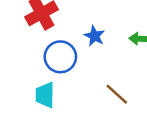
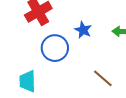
cyan trapezoid: (45, 95) -> (28, 81), moved

